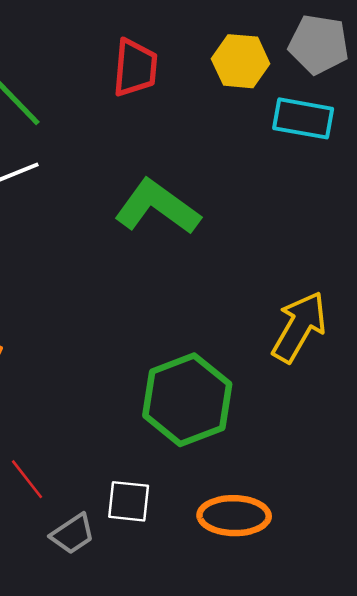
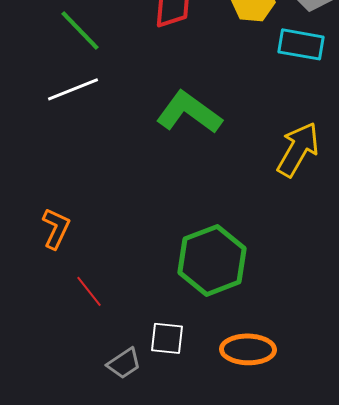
yellow arrow: (299, 327) -> (298, 149), moved
red line: (27, 479) -> (89, 291), moved

